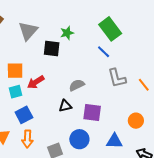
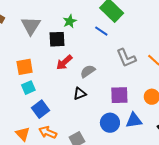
blue line: (104, 52) -> (101, 31), moved
red arrow: (36, 82) -> (64, 62), moved
purple square: (92, 113) -> (119, 95), moved
orange arrow: (27, 139) -> (48, 132), turned 120
blue circle: (79, 139) -> (110, 123), moved

